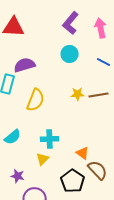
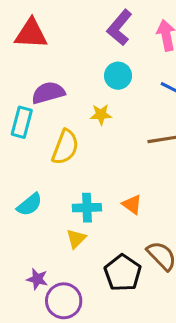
yellow star: (78, 94) -> (101, 114), moved
orange triangle: (83, 153) -> (132, 205), moved
purple star: (18, 176) -> (37, 279), moved

